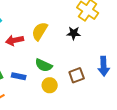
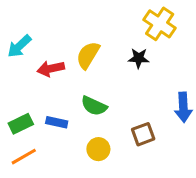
brown square: (77, 75) -> (143, 134), moved
yellow circle: (50, 85) -> (98, 149), moved

